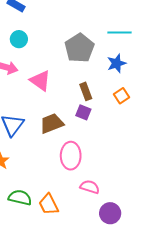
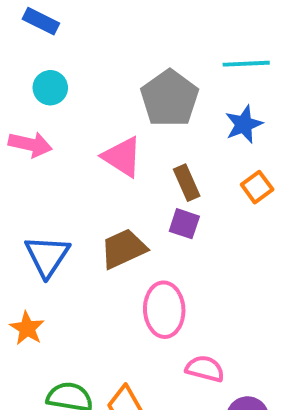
pink triangle: (40, 81) -> (122, 157), moved

